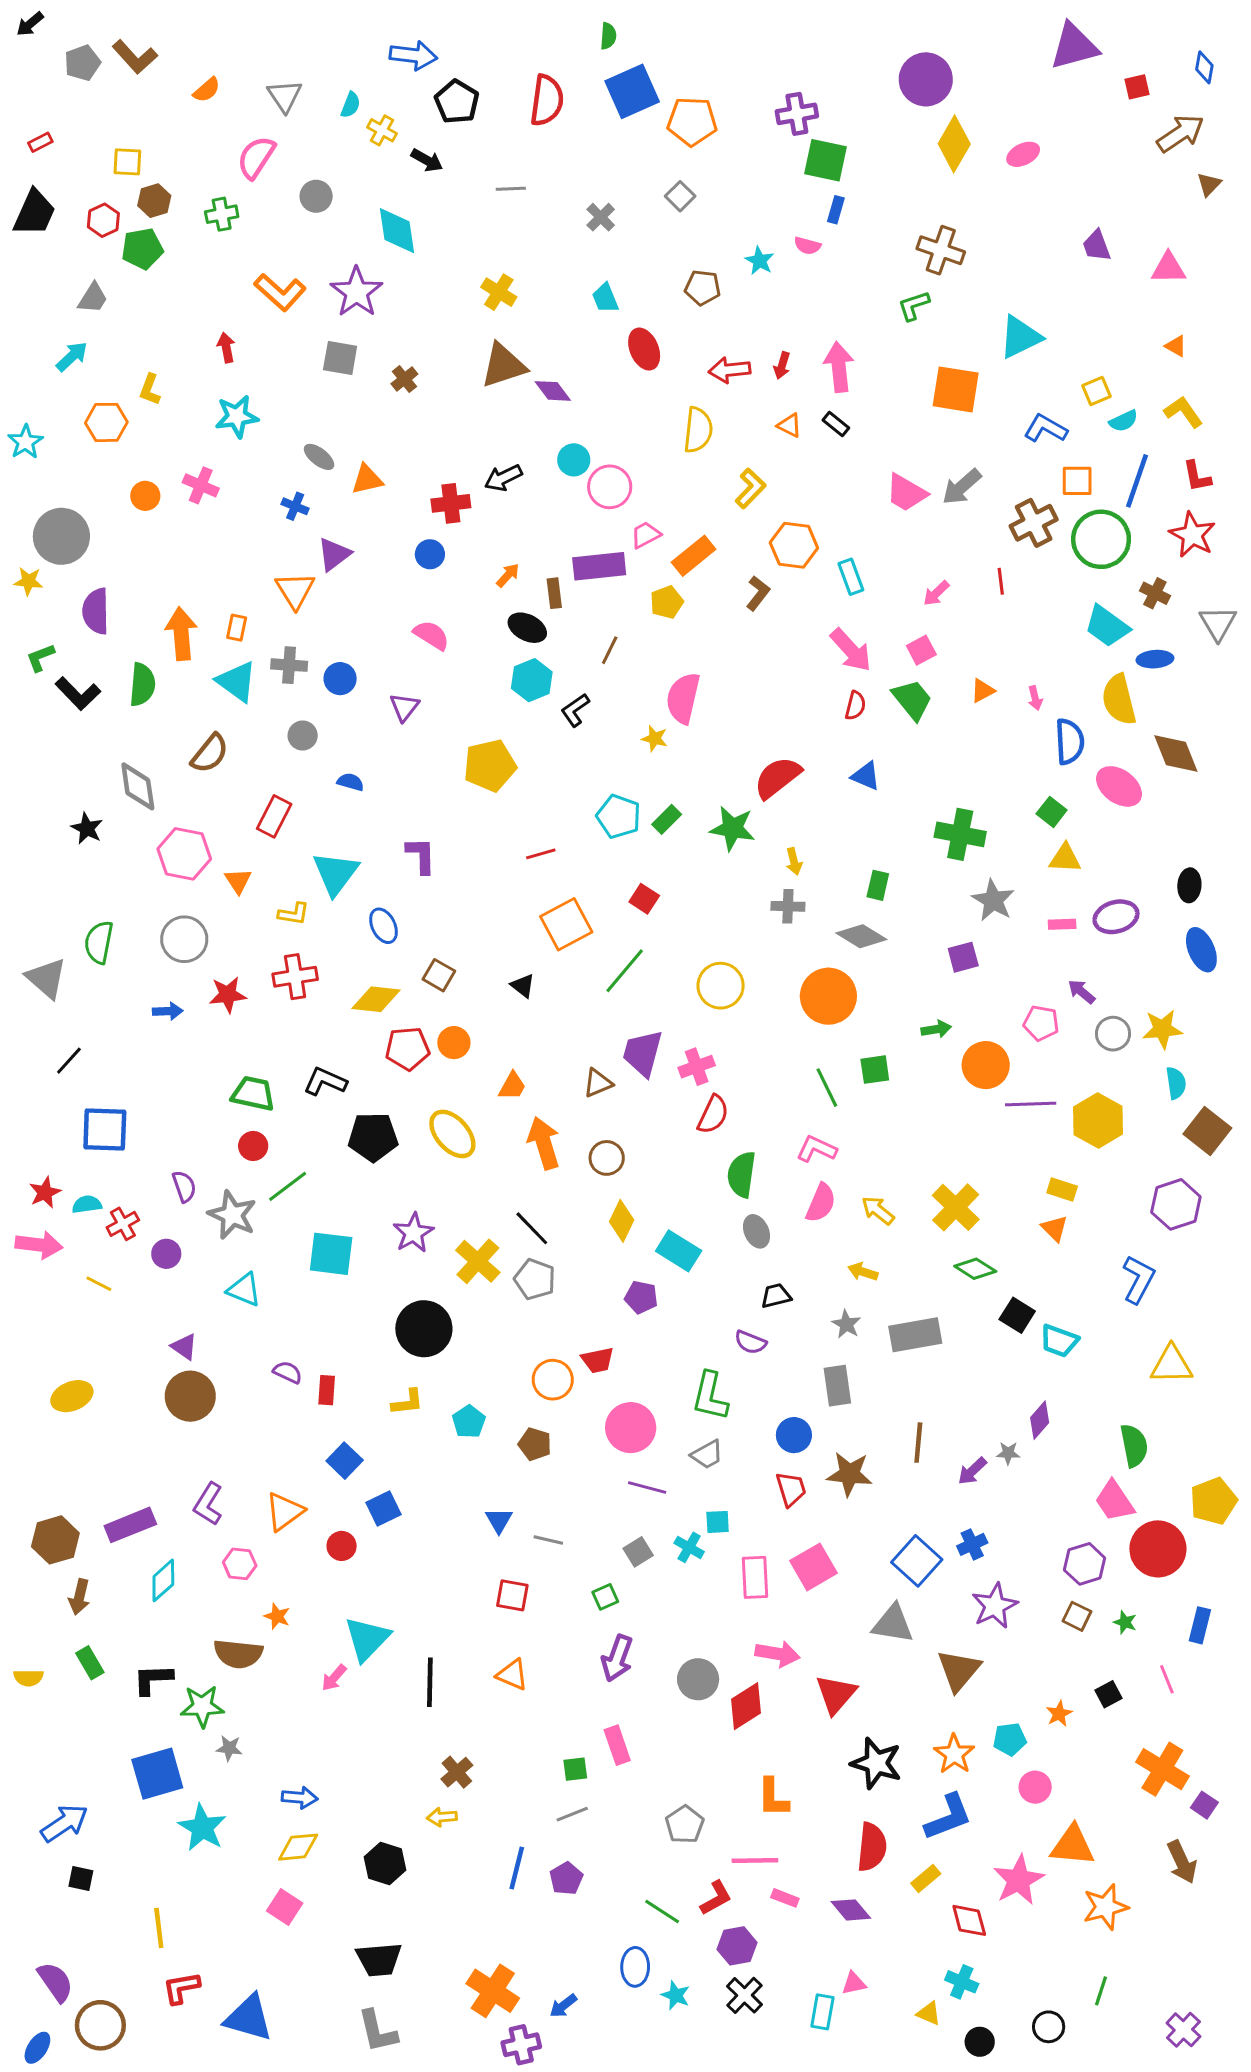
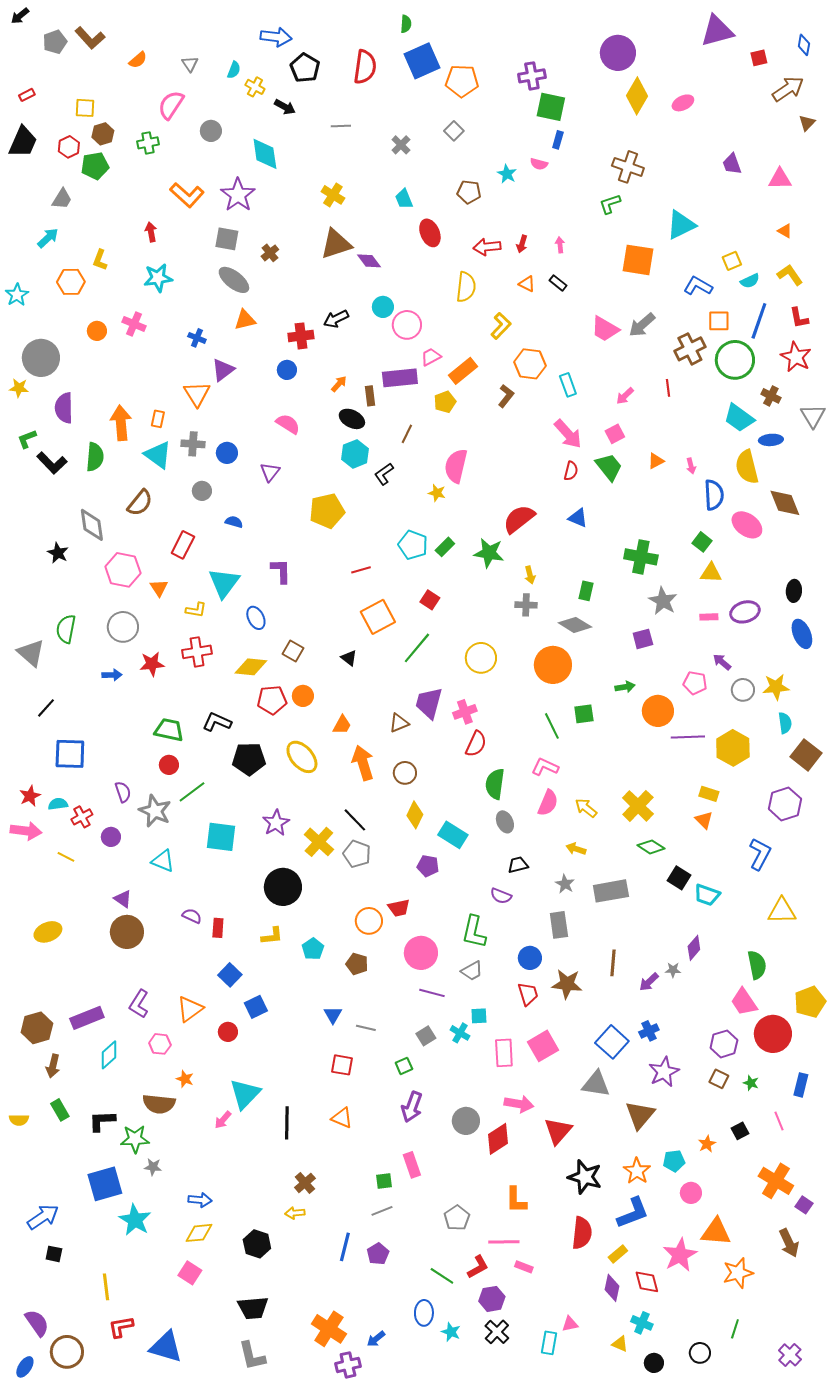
gray triangle: (285, 96) -> (190, 64), size x0.7
pink arrow: (839, 367) -> (560, 245), size x0.5
gray ellipse: (319, 457) -> (234, 280), moved, size x1.5
purple diamond: (851, 1910) -> (612, 1288), moved, turned 52

